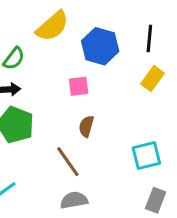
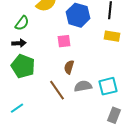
yellow rectangle: (152, 79) -> (112, 36), turned 63
gray semicircle: (74, 200) -> (83, 86), moved

